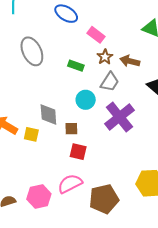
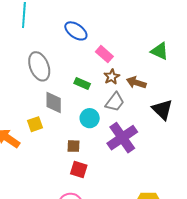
gray diamond: (48, 114) -> (54, 103), moved
yellow square: (31, 134) -> (35, 124), moved, turned -35

